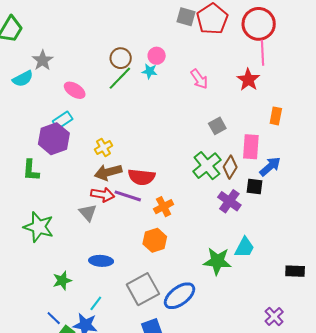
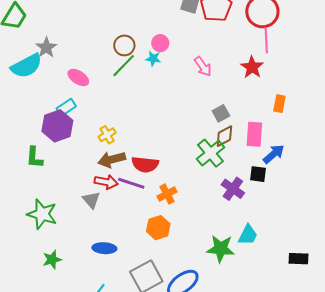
cyan semicircle: (23, 79) -> (26, 66), size x1.5
brown diamond: (230, 167) -> (224, 136), moved, turned 30
green star: (62, 280) -> (52, 260), moved

